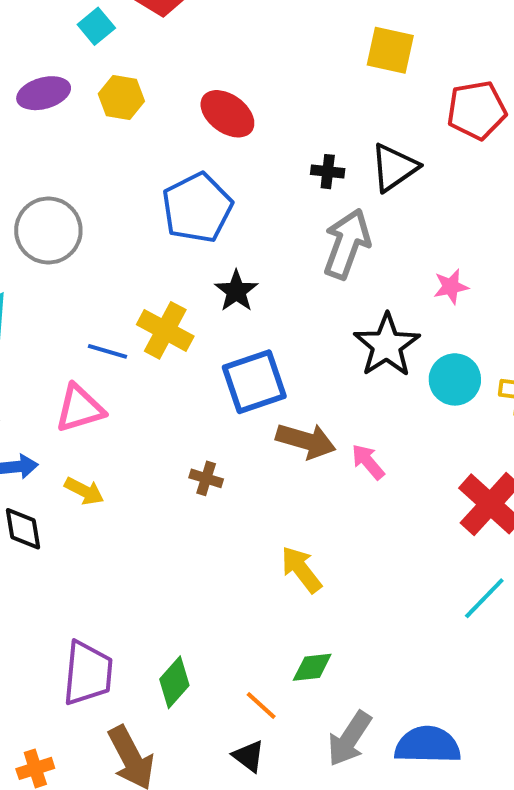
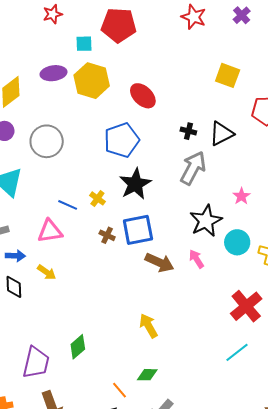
cyan square: (96, 26) -> (84, 44), turned 30
yellow hexagon: (121, 98) -> (92, 81), size x1.6
pink star: (451, 287) -> (241, 196), turned -30
black star: (236, 291) -> (135, 184), size x1.5
yellow cross: (165, 330) -> (97, 198), size x0.6
pink arrow: (368, 462) -> (196, 259), moved
brown cross: (206, 478) -> (107, 235), moved
green diamond: (174, 682) -> (78, 347), moved

